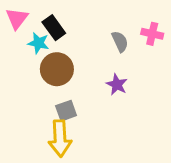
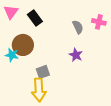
cyan star: (38, 43) -> (12, 55), moved
brown circle: (57, 69) -> (23, 45), moved

